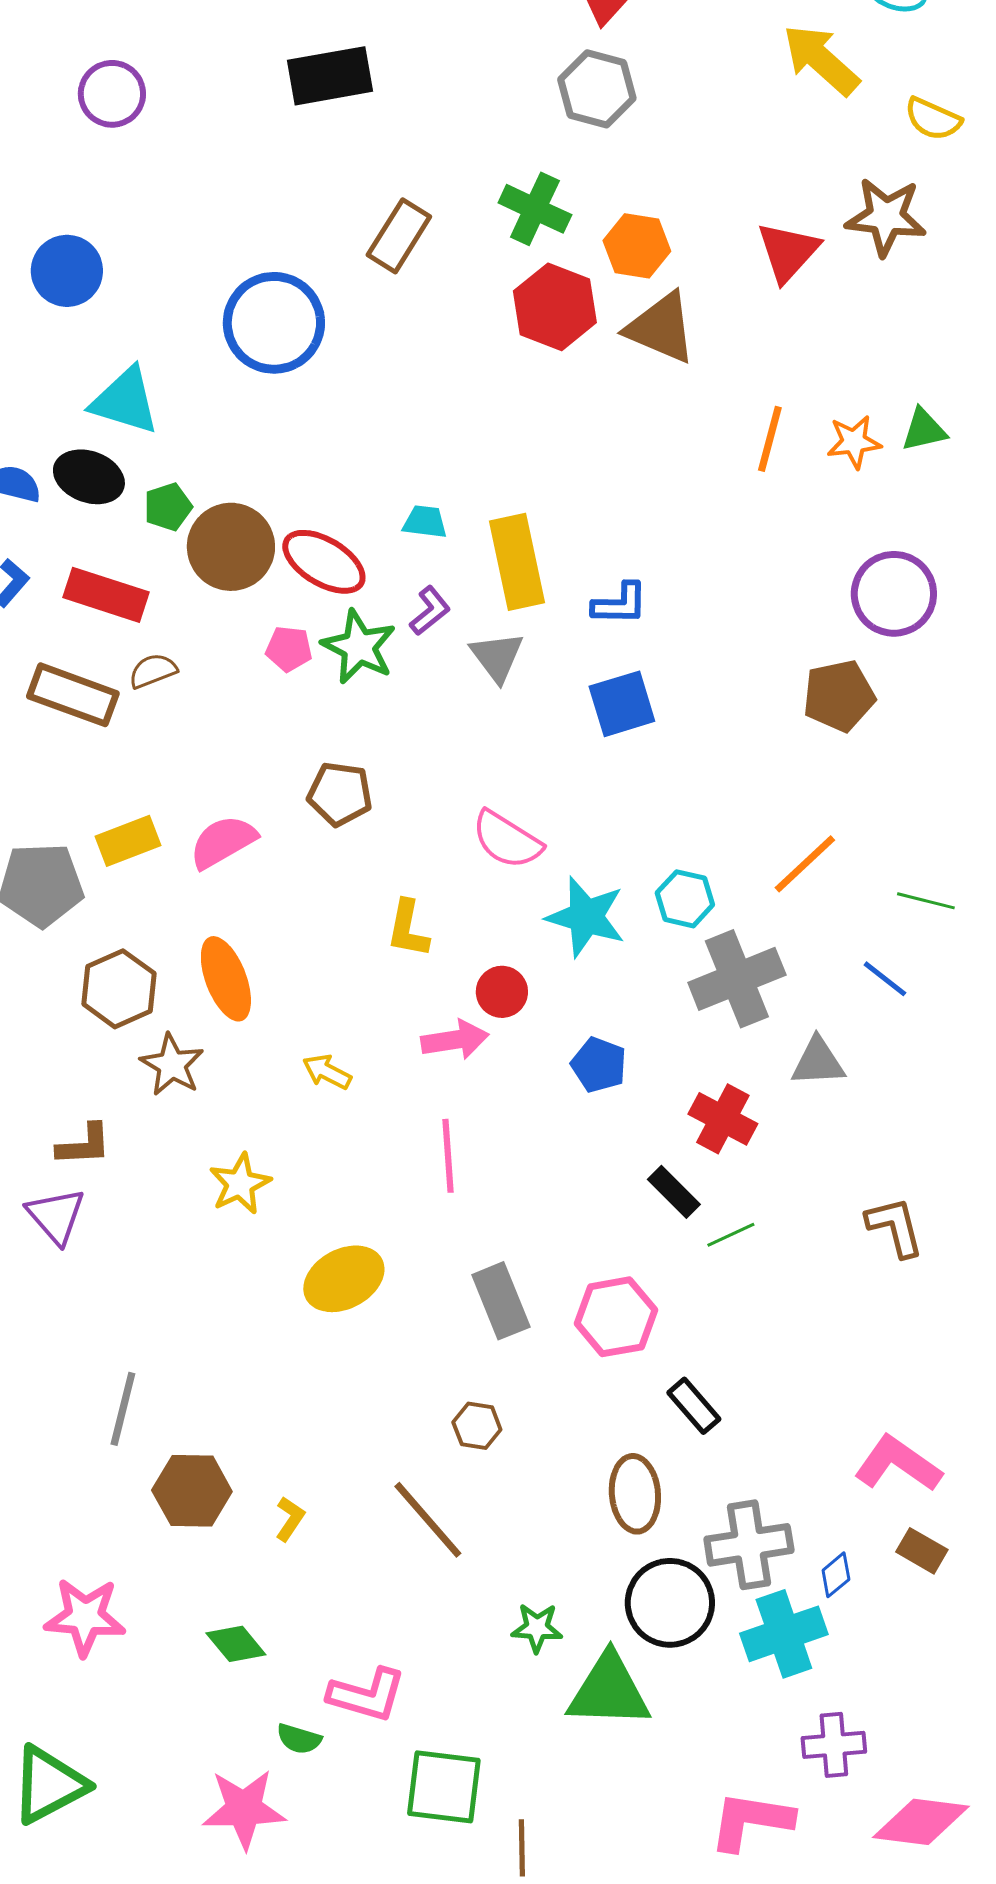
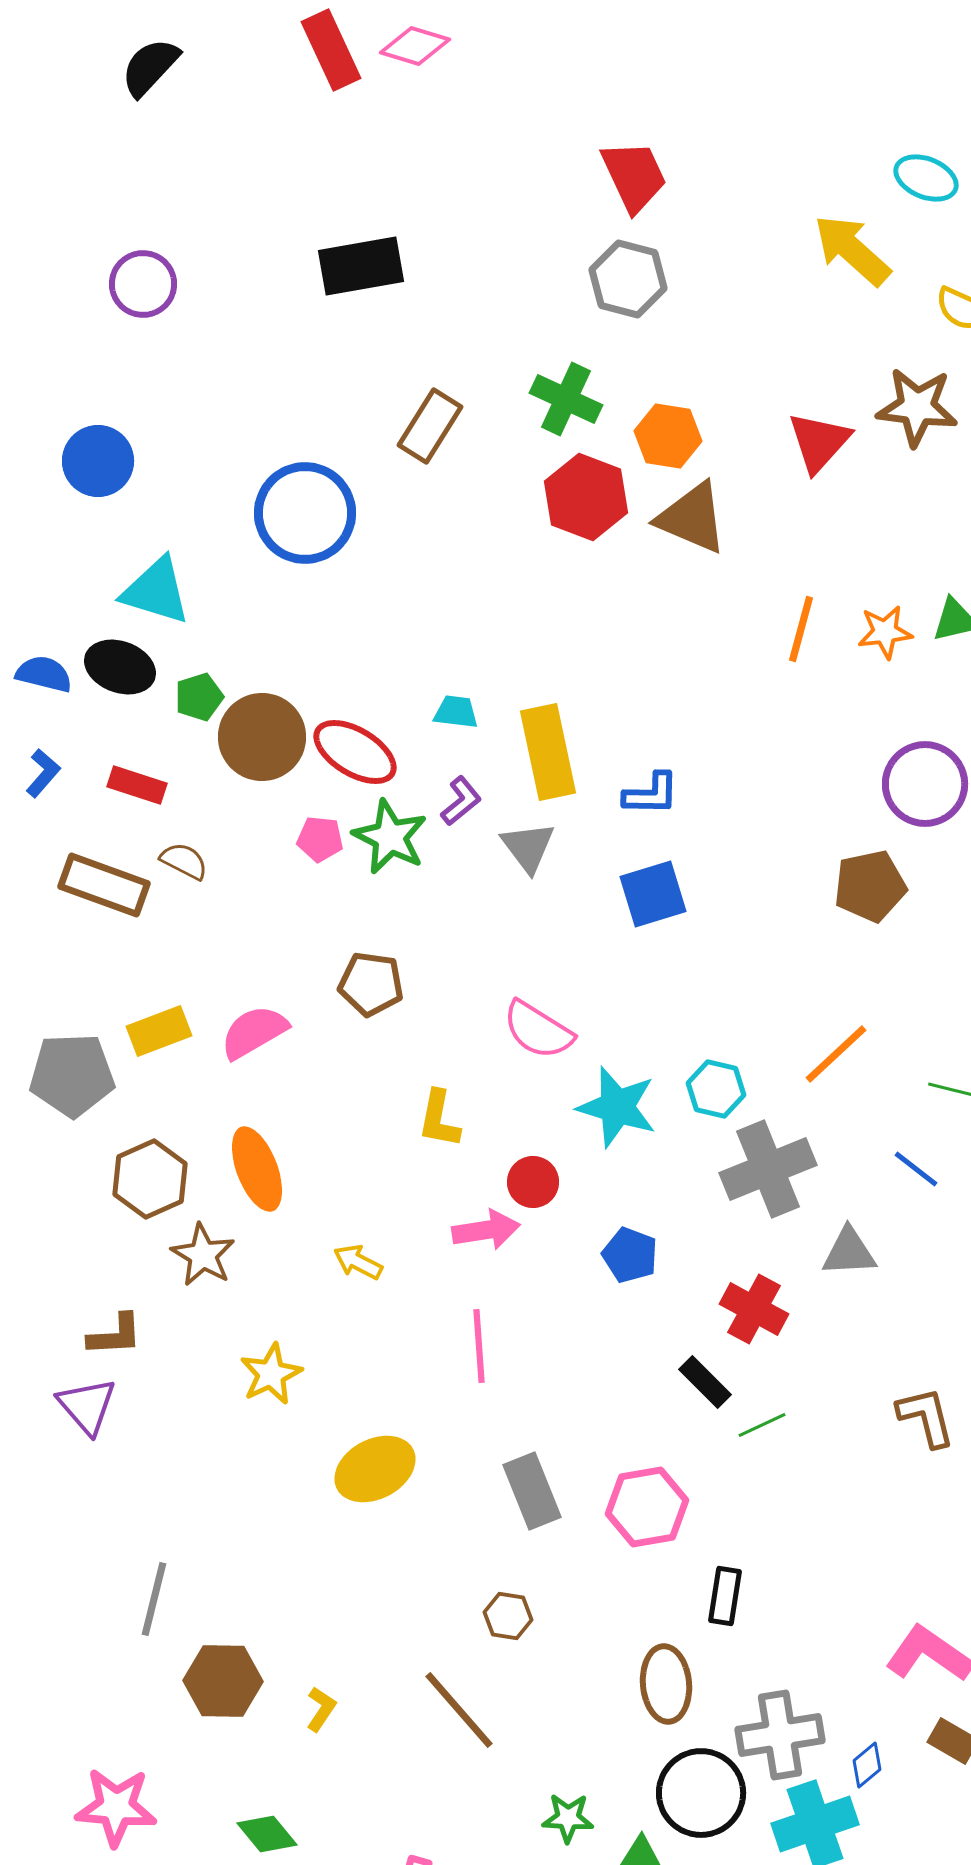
red rectangle: (106, 595) -> (137, 785), size x0.7
brown semicircle: (153, 671) -> (184, 861), turned 48
black rectangle: (694, 1406) -> (725, 1596), turned 50

